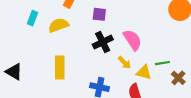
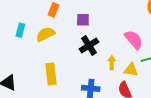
pink semicircle: (132, 40) -> (134, 40), moved
yellow arrow: (124, 63) -> (112, 63), turned -128

